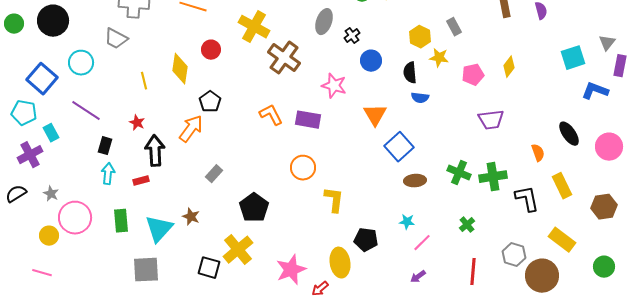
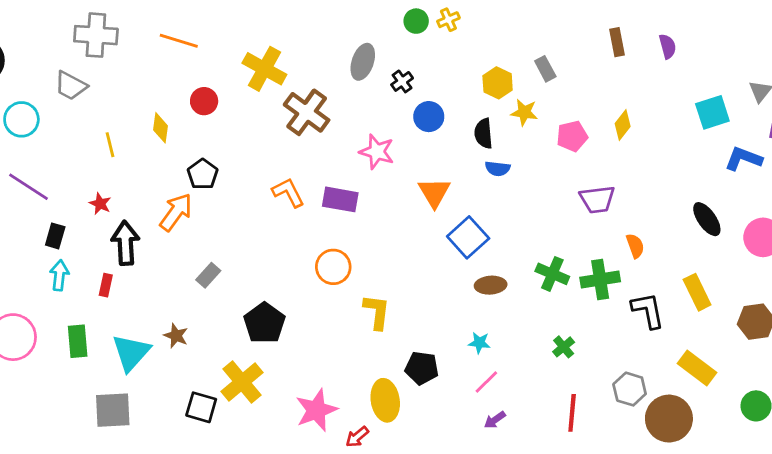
yellow diamond: (180, 69) -> (161, 128), size x0.7
orange semicircle: (538, 153) -> (635, 246), moved
red rectangle: (141, 181) -> (106, 285), turned -63
pink line: (422, 243) -> (486, 382), moved

